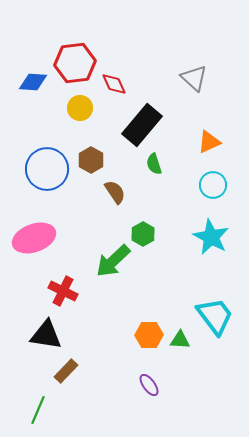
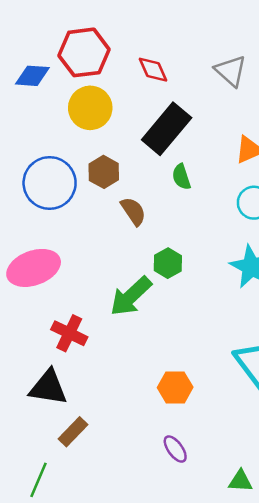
red diamond: (114, 84) -> (153, 70), moved
yellow circle: (80, 108) -> (90, 108), size x1.4
green triangle: (180, 340) -> (240, 481), moved

